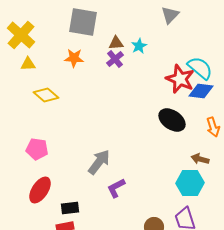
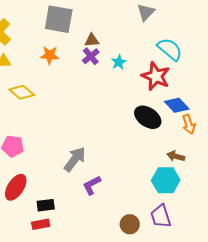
cyan star: (139, 46) -> (119, 62), moved
cyan semicircle: (200, 68) -> (170, 49), moved
blue diamond: (201, 91) -> (177, 105), moved, turned 40

